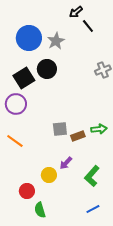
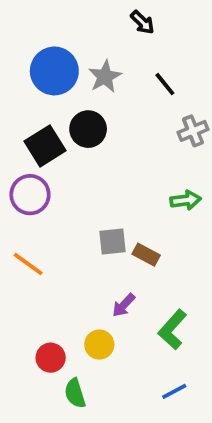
black arrow: (76, 12) -> (142, 22), turned -96
black line: (88, 26) -> (165, 84), moved
green arrow: (99, 129) -> (186, 200), moved
brown rectangle: (78, 136) -> (146, 255), turned 48
yellow circle: (49, 175) -> (99, 345), moved

